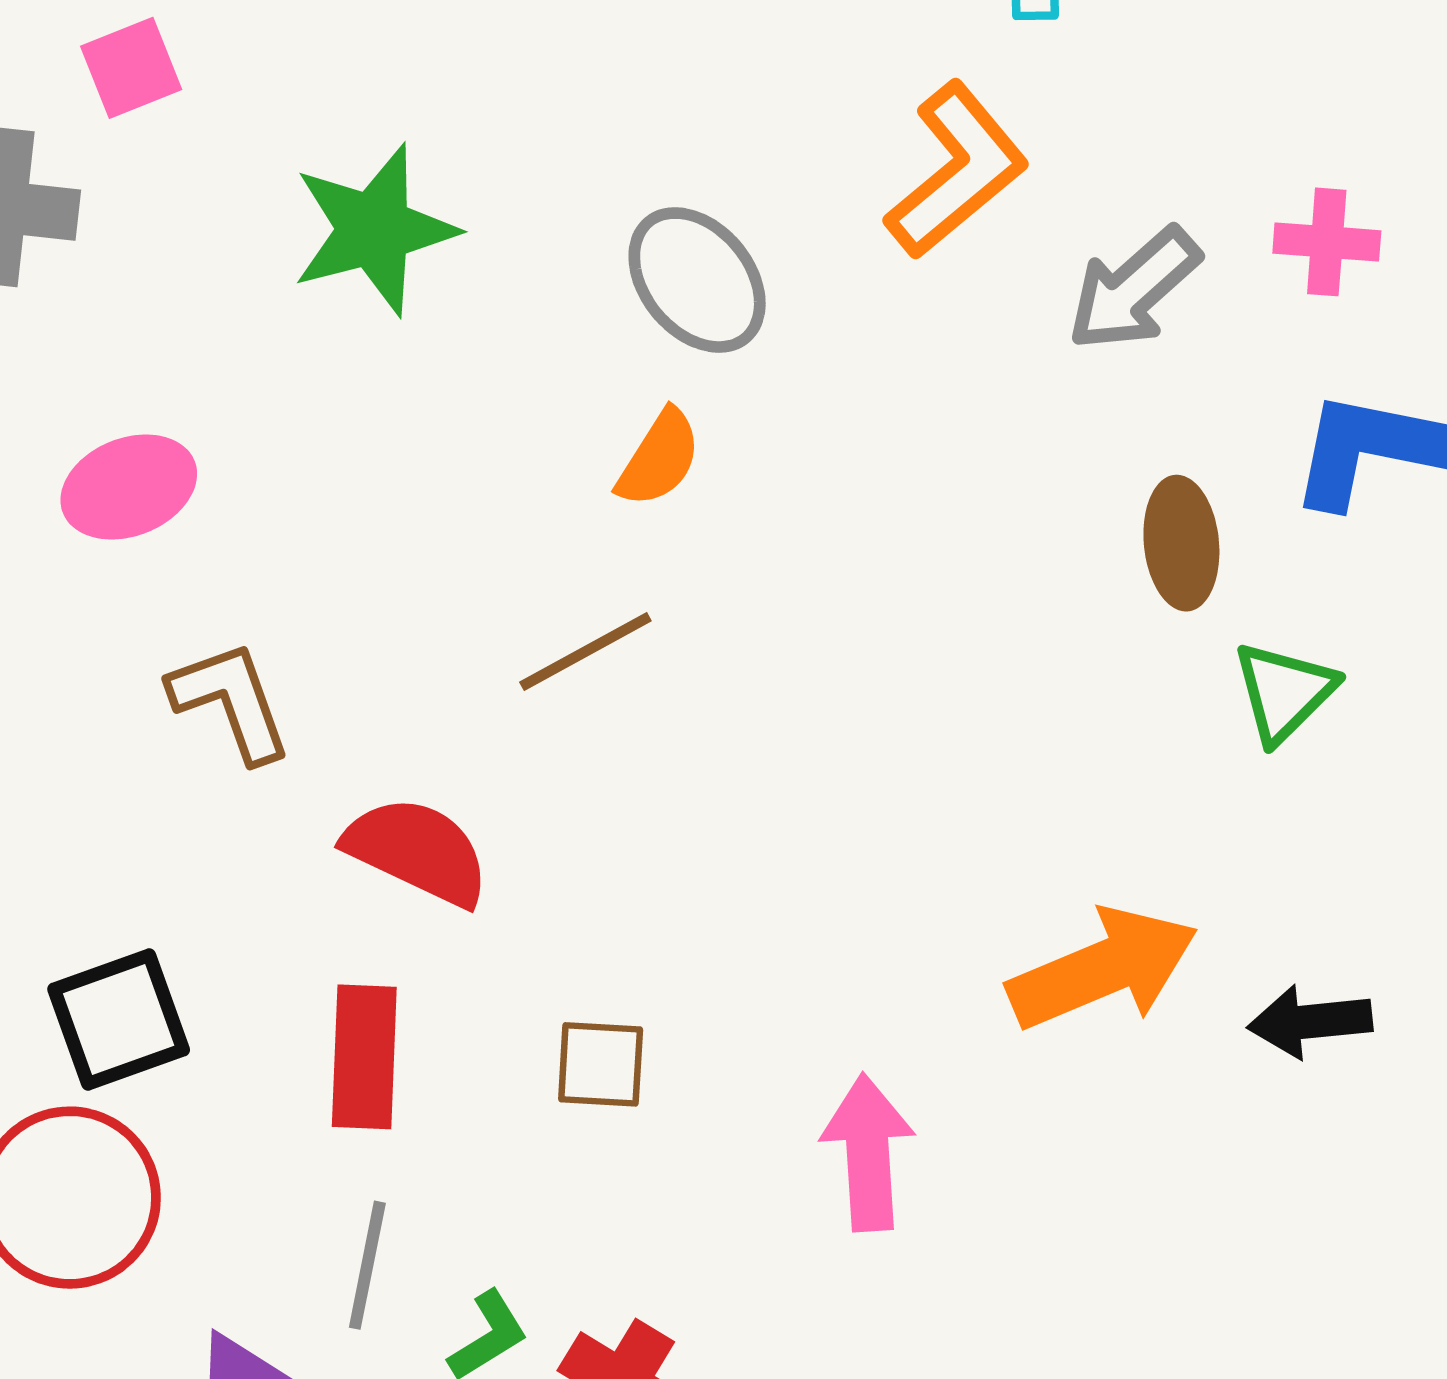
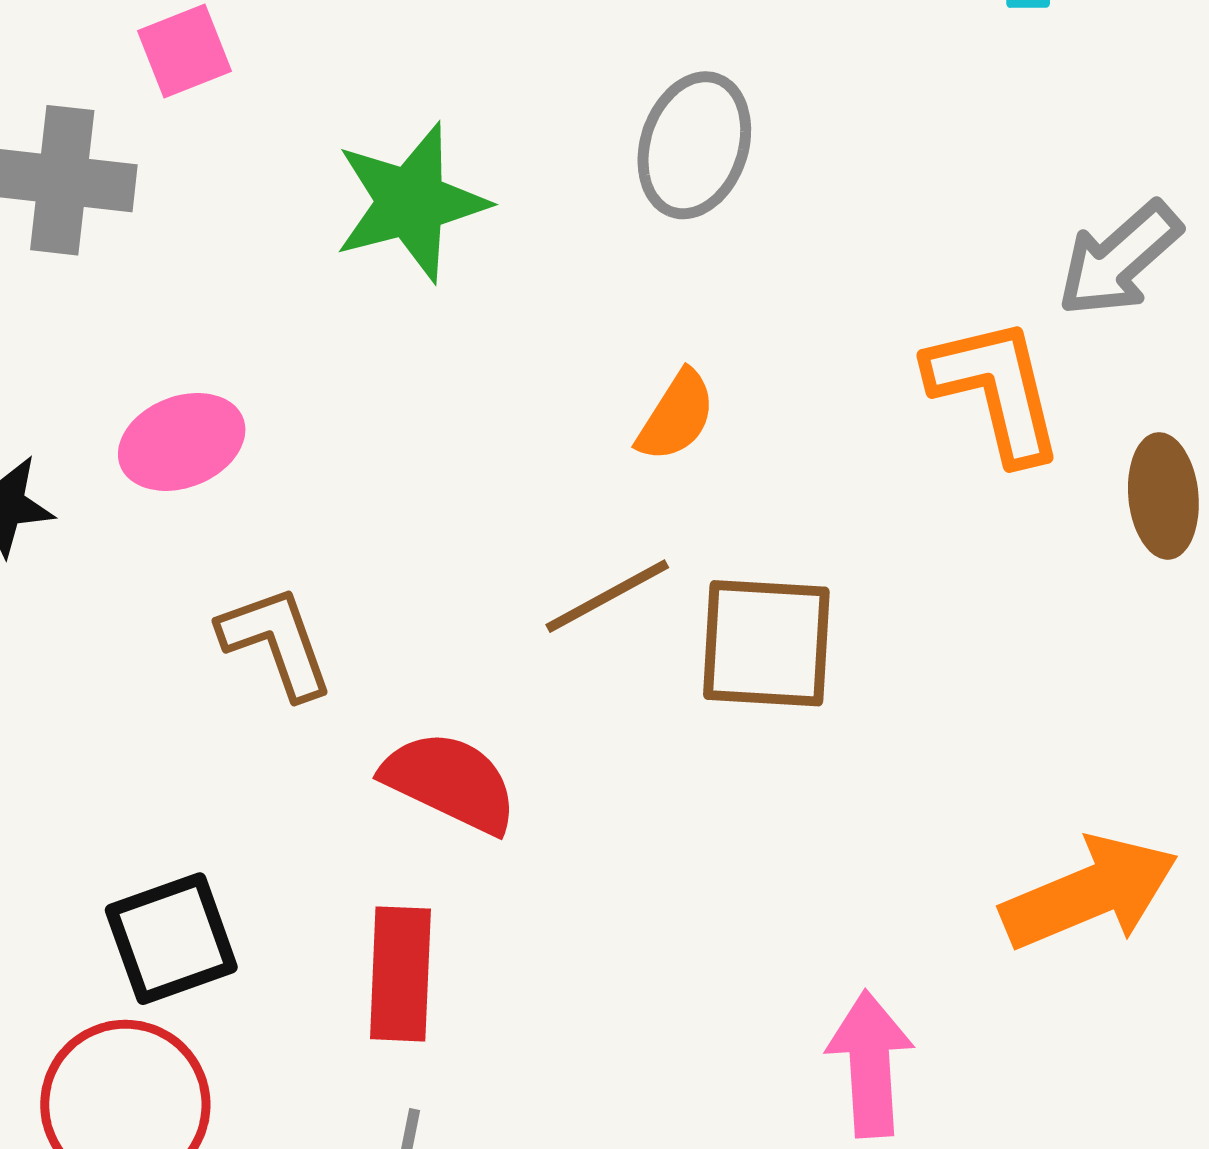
orange L-shape: (957, 170) -> (995, 390), moved, turned -64
gray ellipse: (697, 280) -> (694, 145), moved, turned 58
brown square: (601, 1064) -> (766, 643), moved, size x1.6

